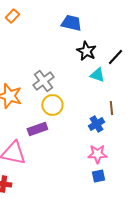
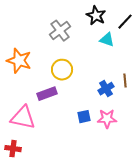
gray cross: (43, 81) -> (60, 31), moved
brown line: (111, 108) -> (125, 81), moved
blue square: (98, 176) -> (84, 117), moved

